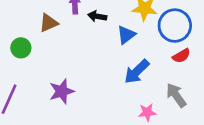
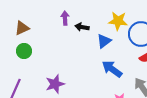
brown triangle: (49, 23) -> (22, 28), moved
blue arrow: (137, 72) -> (112, 69), turned 80

